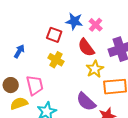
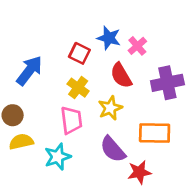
blue arrow: (19, 51) -> (29, 71), size x1.6
yellow star: (95, 69) -> (110, 108), moved
pink trapezoid: (35, 85) -> (71, 120), moved

